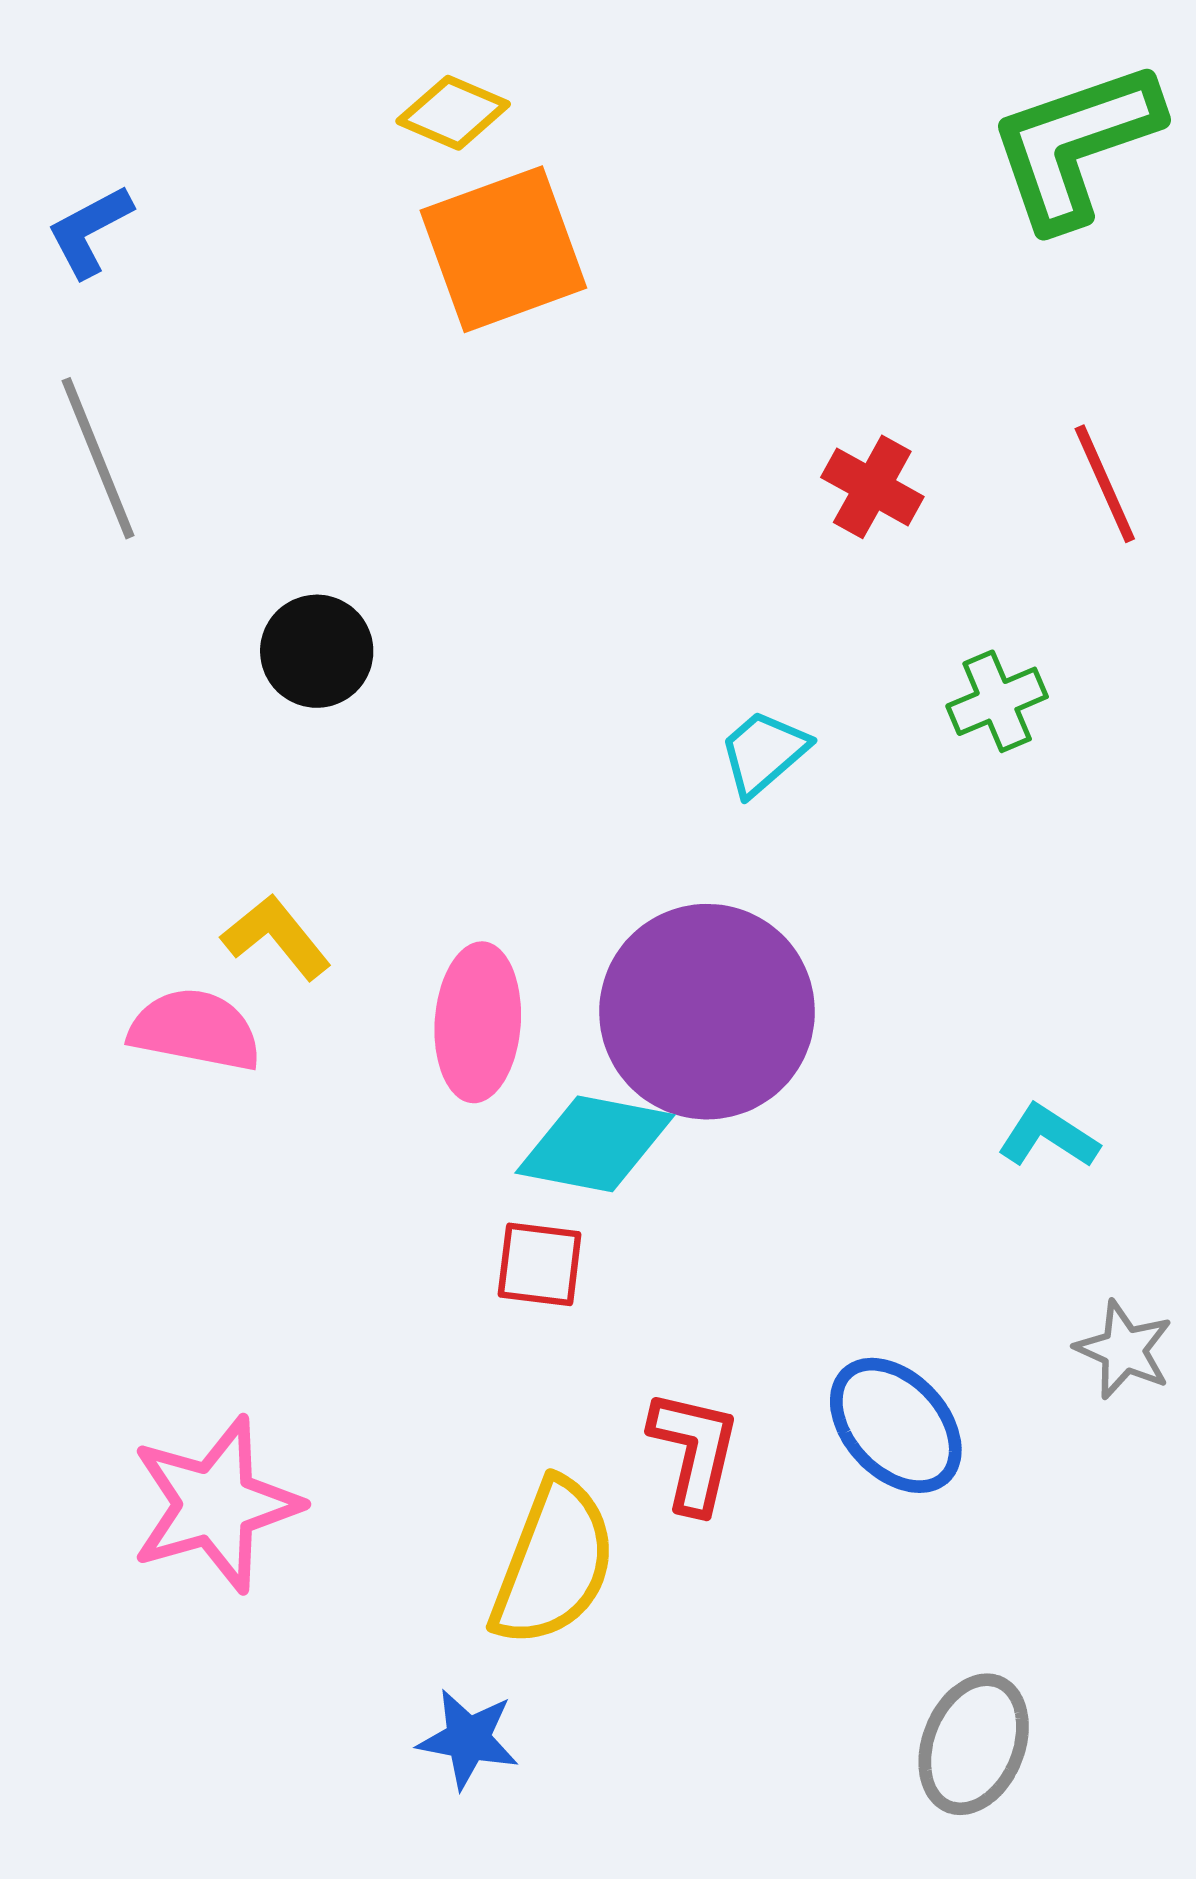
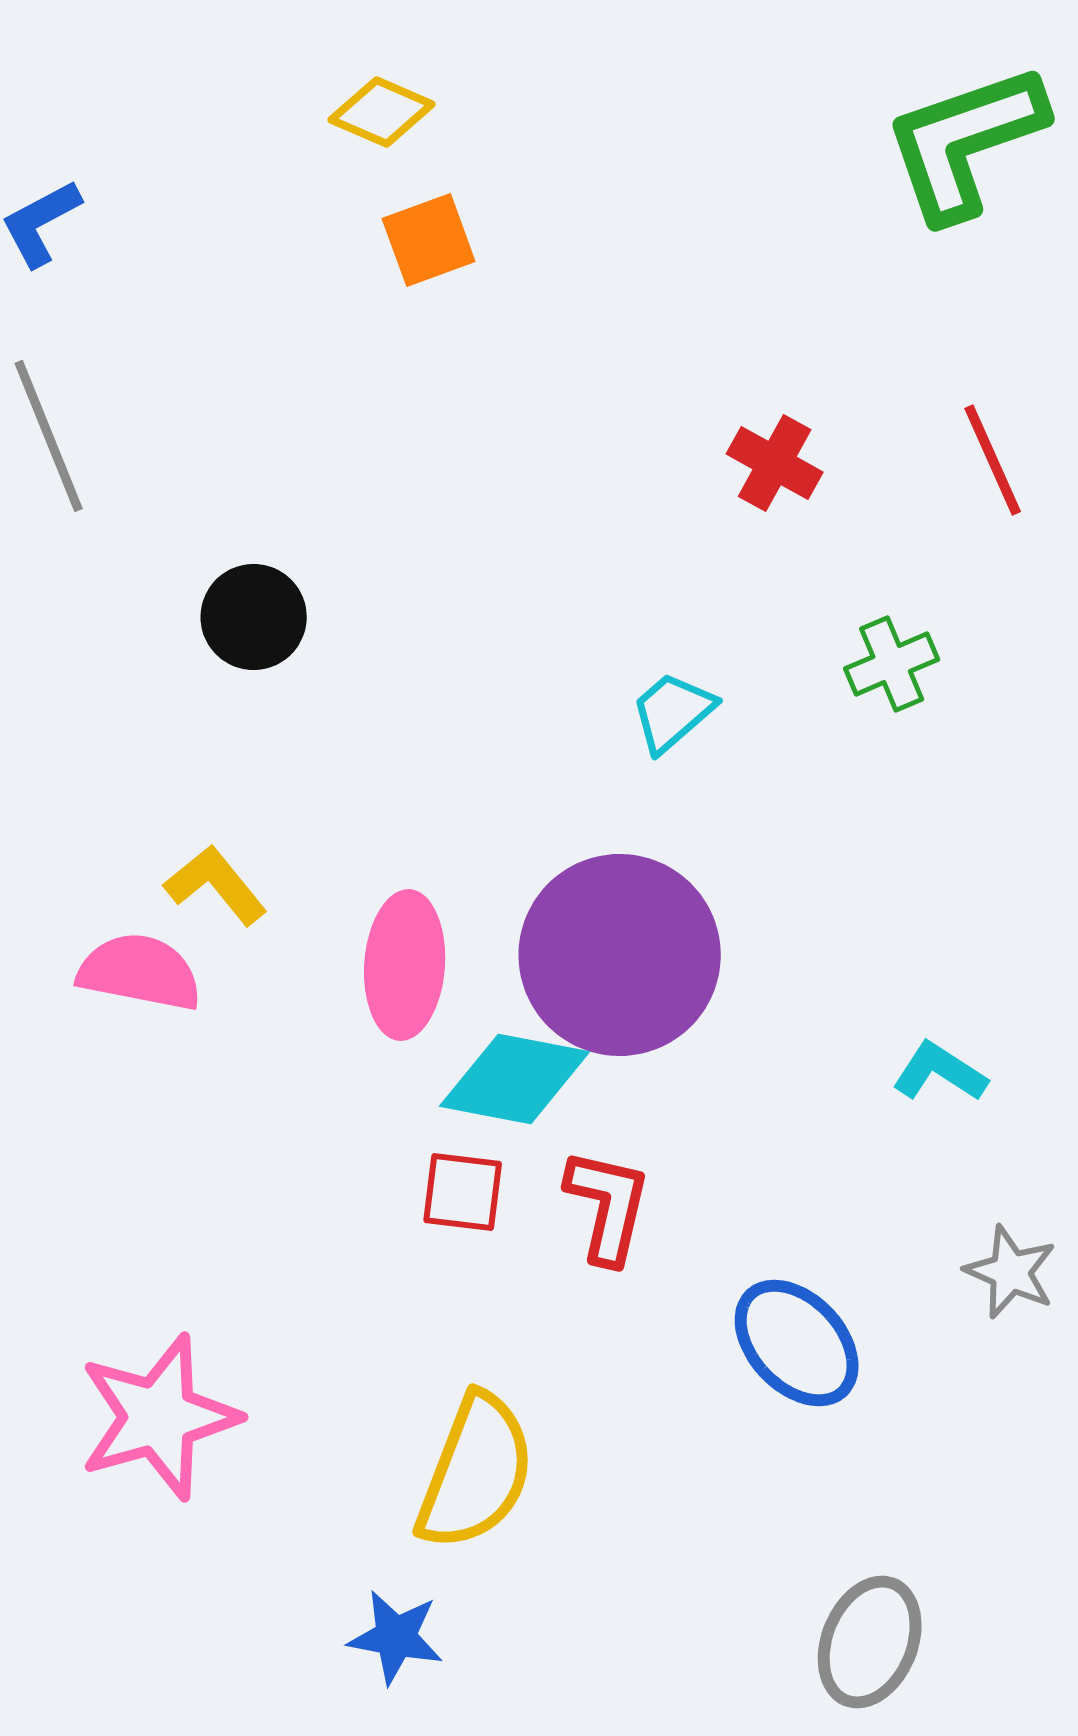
orange square: (503, 249) -> (429, 240), size x0.6
red L-shape: (694, 1451) -> (608, 1206), moved

